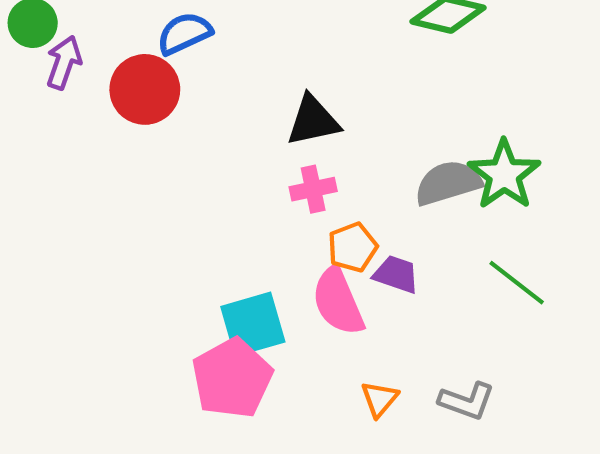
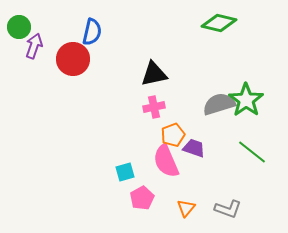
blue semicircle: (184, 33) -> (92, 32), turned 128
cyan square: (253, 324) -> (125, 172), size x0.6
pink pentagon: (232, 378) -> (142, 198), moved, size x0.6

